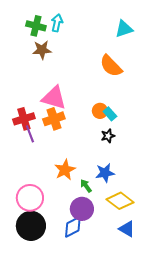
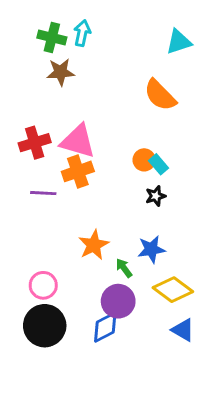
red cross: (24, 119) -> (35, 143), moved
purple line: (30, 134) -> (43, 193), turned -66
pink circle: (30, 198) -> (43, 285), size x0.7

